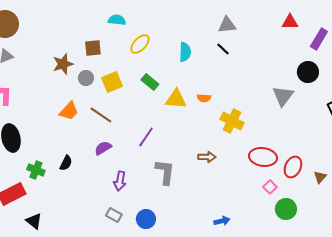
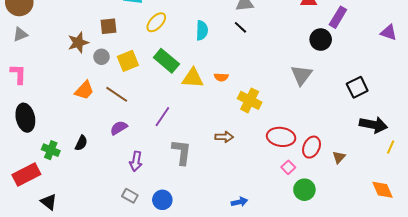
black circle: (308, 72) -> (321, 40), moved
green rectangle: (150, 82) -> (166, 61), size x1.4

